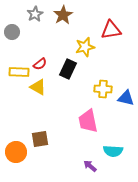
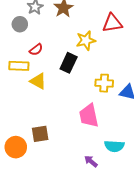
gray circle: (12, 32) -> (20, 24), moved
red semicircle: (40, 64) -> (36, 50), moved

